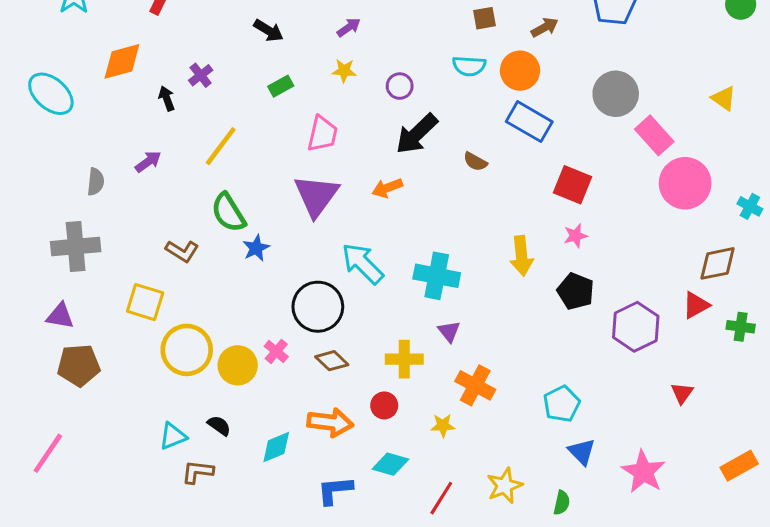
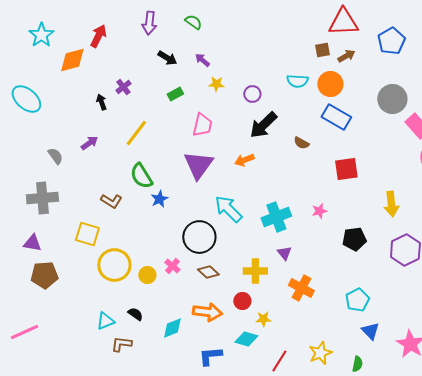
brown square: (485, 18) -> (322, 50), moved
purple arrow: (349, 27) -> (202, 60), moved, turned -105
orange diamond: (122, 61) -> (72, 60), moved
gray semicircle: (96, 182) -> (55, 156), turned -42
red square: (572, 185) -> (346, 169), moved, turned -30
pink star: (576, 236) -> (319, 211), moved
yellow arrow: (522, 256) -> (391, 204), moved
cyan cross: (437, 276) -> (276, 217), turned -32
black pentagon: (576, 291) -> (354, 239), moved, turned -30
yellow circle: (238, 365) -> (147, 275), size x0.7
yellow star: (443, 425) -> (263, 319), moved
pink line: (48, 453) -> (24, 332), turned 32

